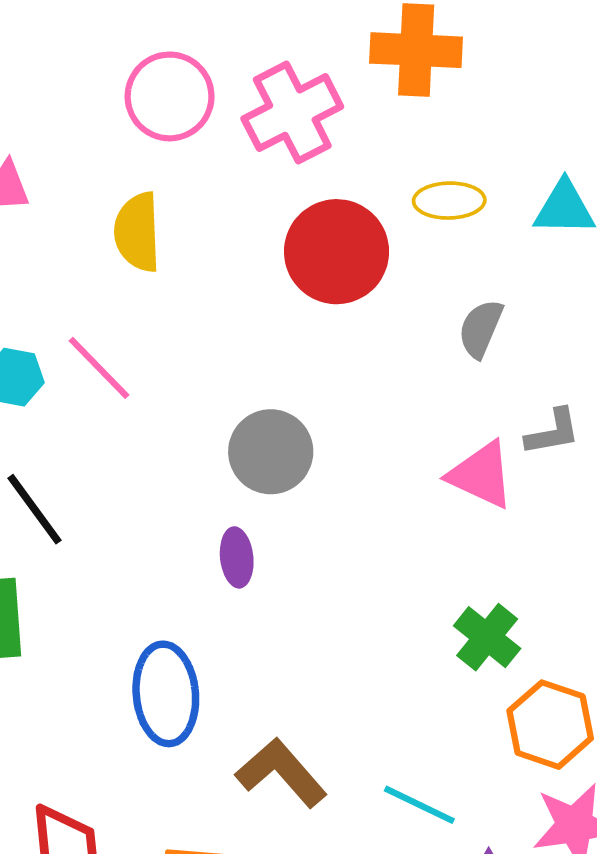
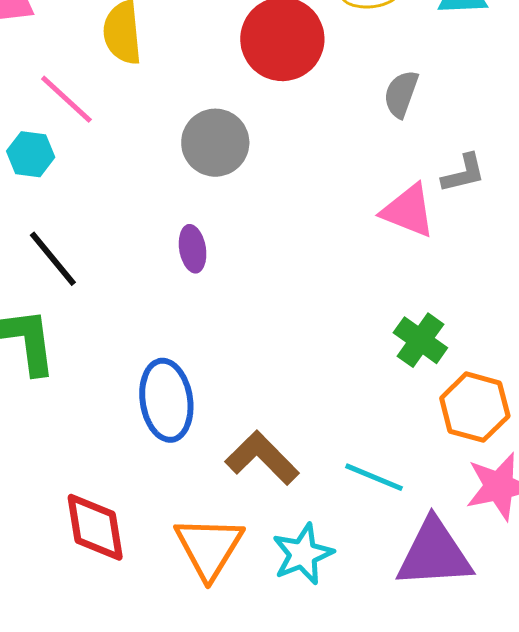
pink line: (99, 368) -> (66, 99), moved
gray circle: (271, 452) -> (215, 143), moved
purple ellipse: (237, 557) -> (193, 249), moved

